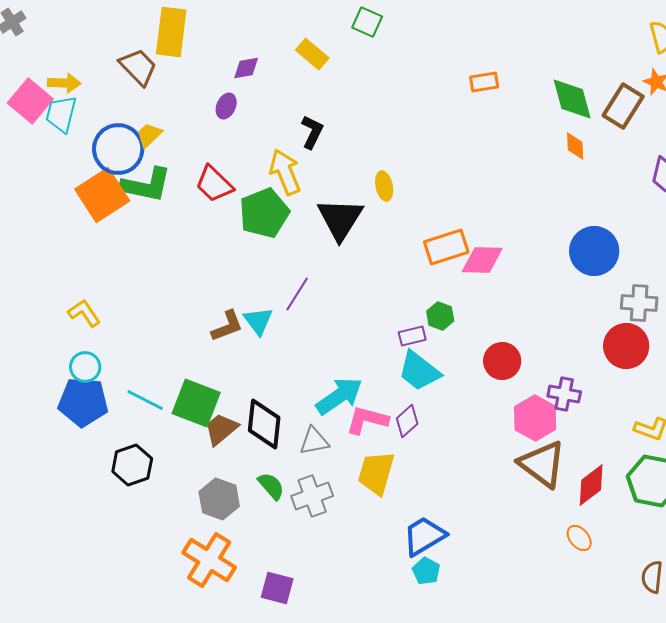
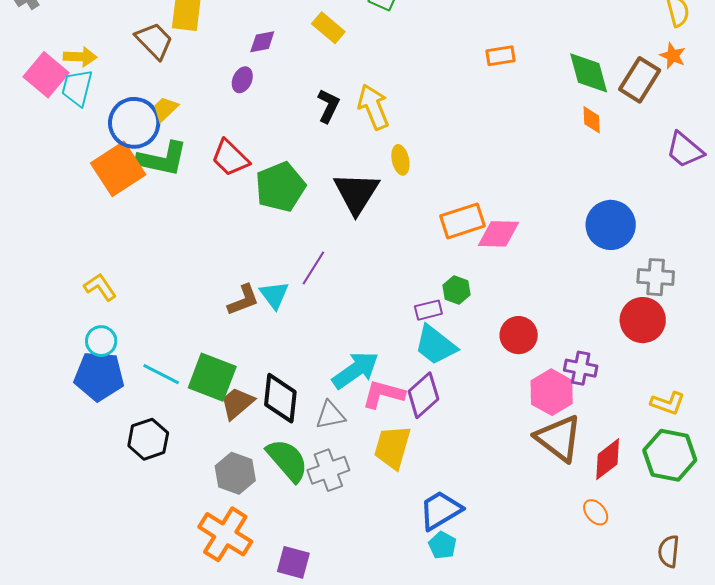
yellow arrow: (285, 172) -> (373, 107), moved
purple diamond: (407, 421) -> (423, 395), size x1.4
green semicircle: (271, 486) -> (287, 460), size x1.6

